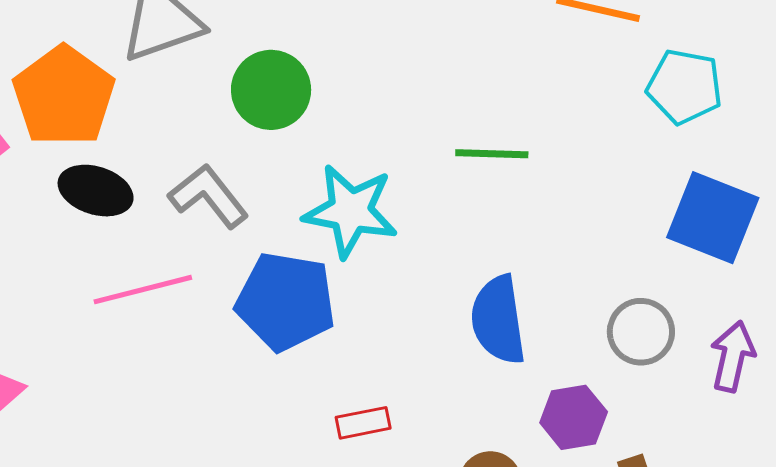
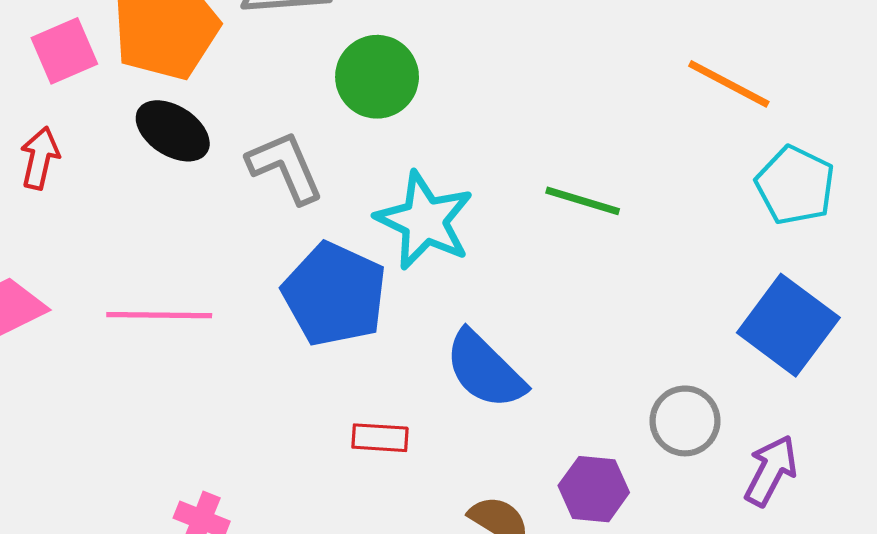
pink line: (143, 290) -> (159, 315), moved
blue semicircle: (498, 320) -> (485, 370), moved, turned -52

